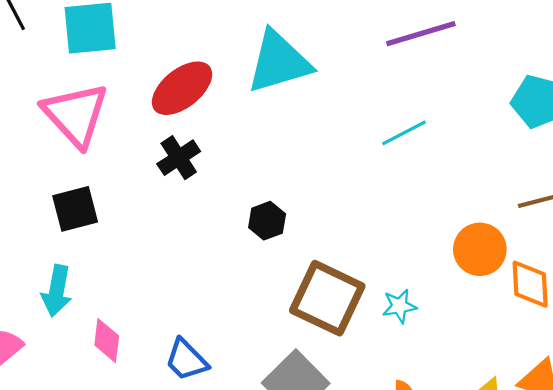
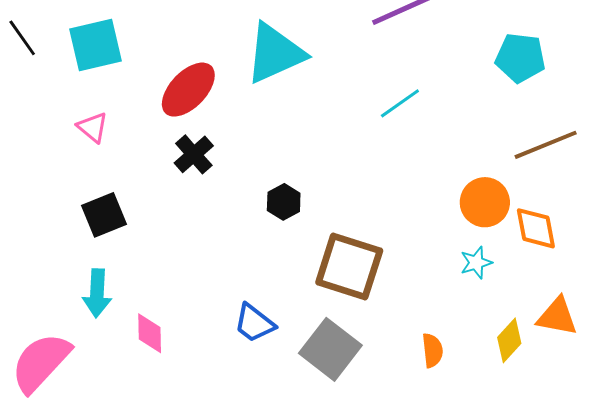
pink triangle: (76, 115) -> (93, 127), size x0.5
cyan star: (399, 306) -> (476, 263), moved
blue trapezoid: (186, 360) -> (254, 323), moved

